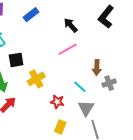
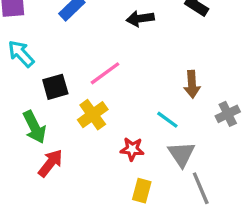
black arrow: (71, 25) -> (140, 19), turned -49
pink line: (68, 49) -> (105, 73), moved
gray cross: (109, 83) -> (228, 114), moved

